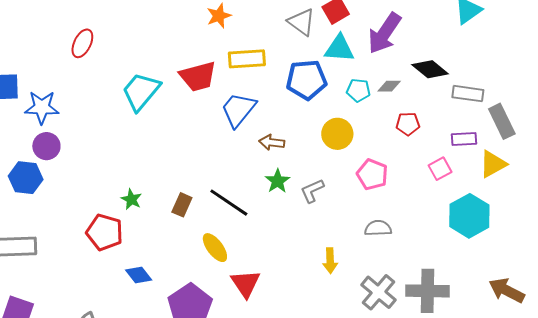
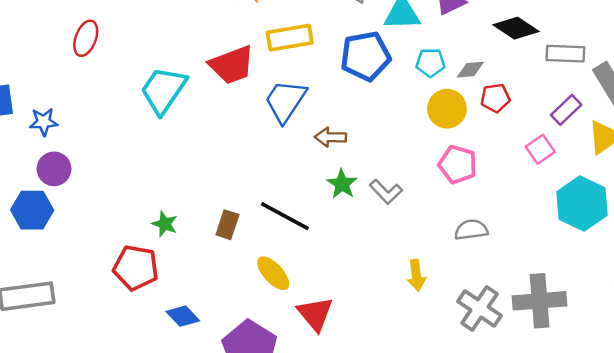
gray diamond: (389, 86) -> (470, 70), moved
blue star: (42, 107) -> (44, 122), size x0.7
yellow circle: (337, 134) -> (447, 109), moved
purple rectangle: (464, 139) -> (566, 110), turned -35
gray L-shape: (312, 191) -> (386, 192), turned -104

